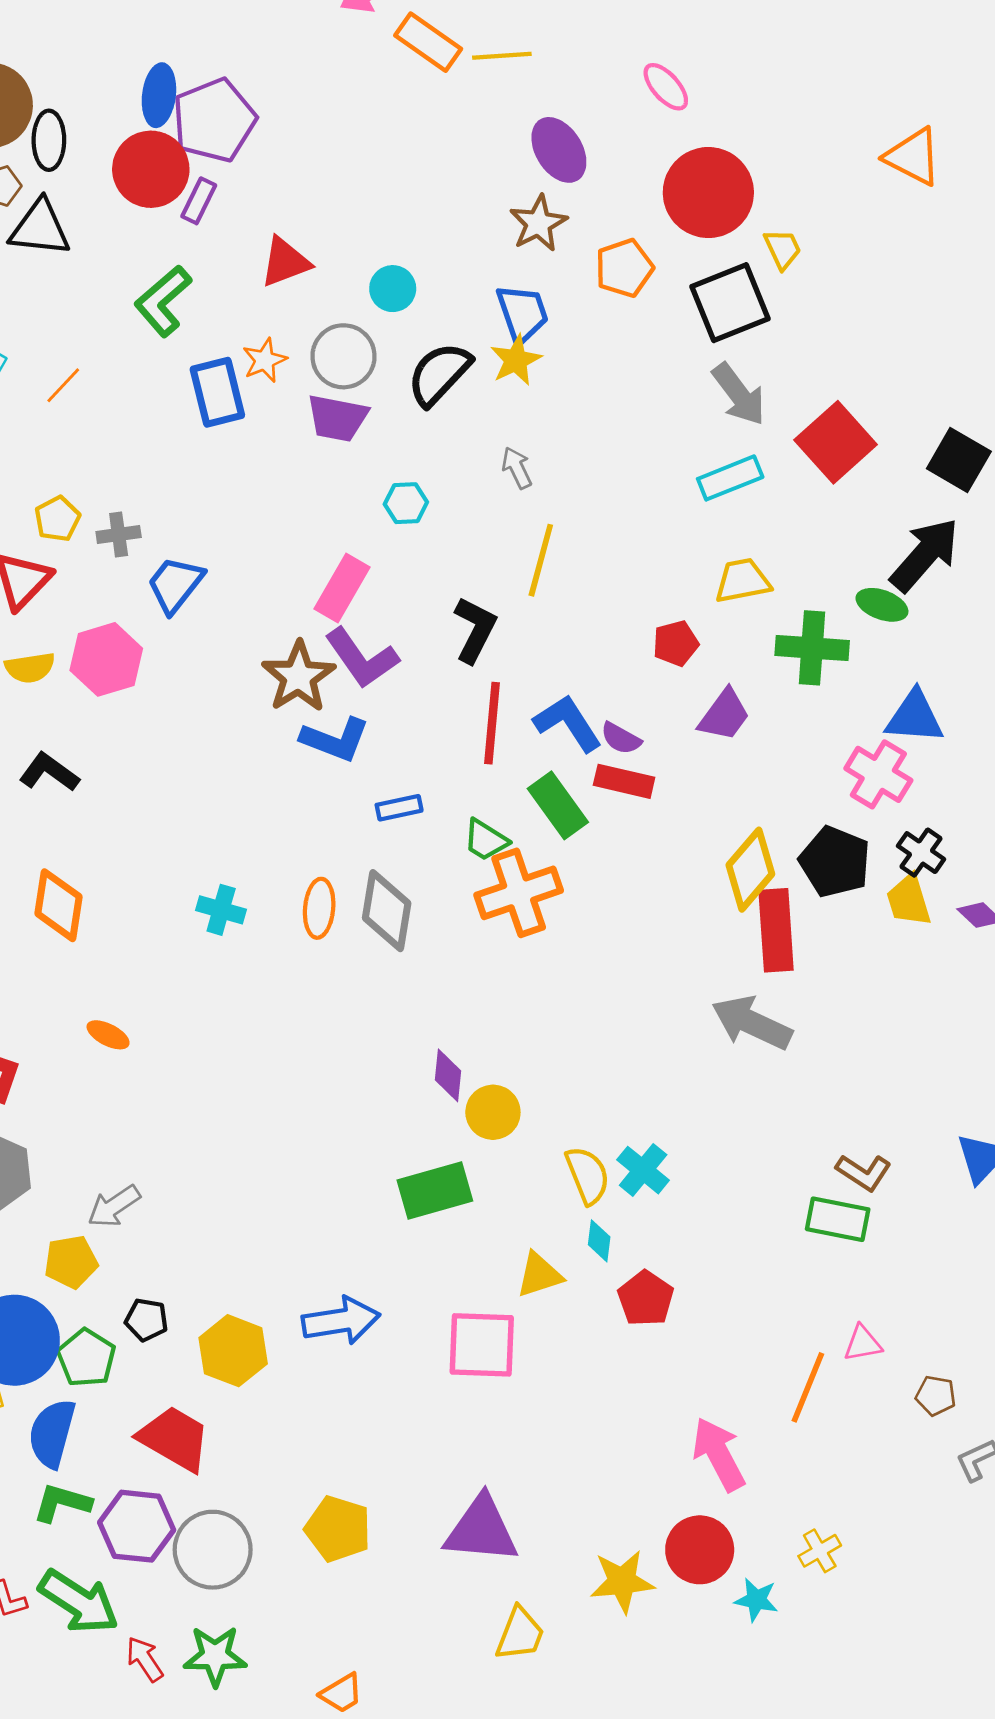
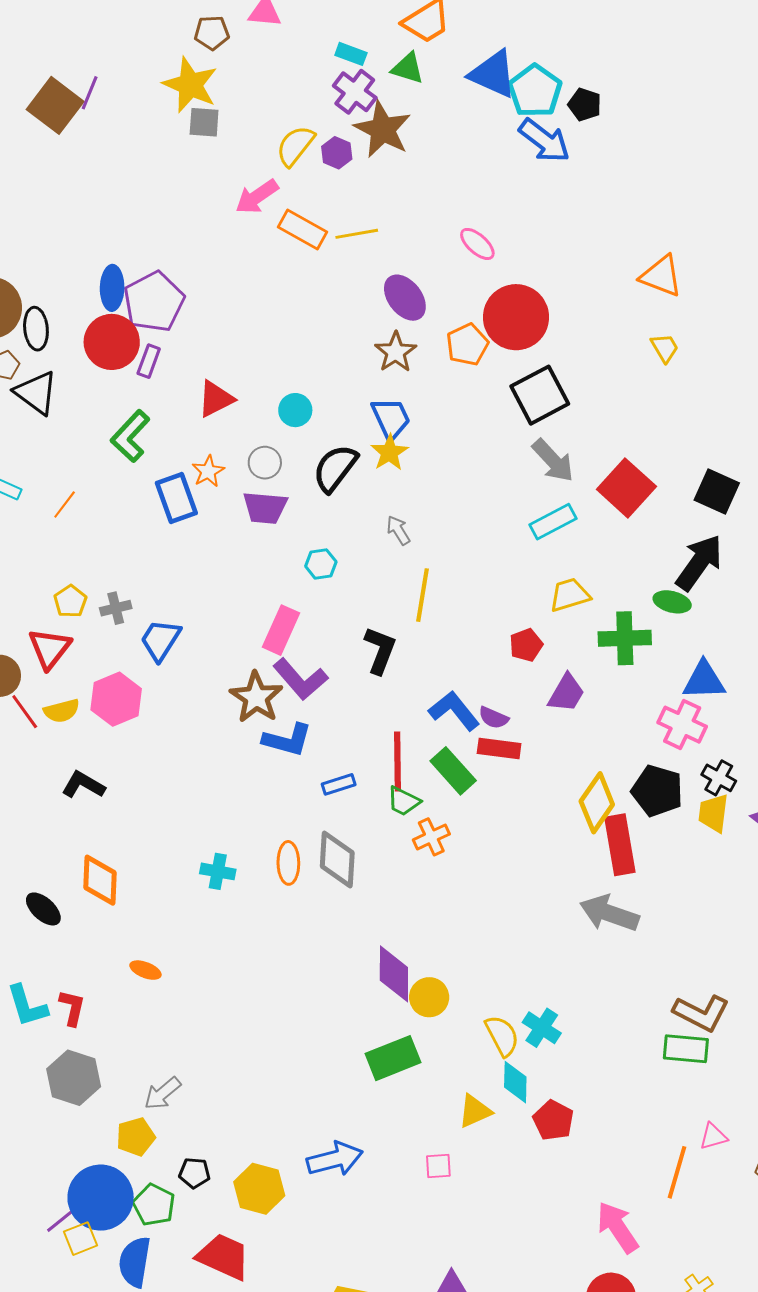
black triangle: (40, 228) -> (36, 393), turned 36
yellow trapezoid: (783, 249) -> (665, 348), moved
orange pentagon: (624, 268) -> (467, 345), moved
gray circle: (343, 356) -> (265, 463), size x0.7
red line: (492, 723) -> (398, 761), moved
orange cross: (519, 893) -> (431, 837), size x0.6
yellow trapezoid: (909, 900) -> (713, 813), turned 30
purple diamond: (448, 1075) -> (394, 974), size x1.5
brown L-shape: (864, 1172) -> (701, 1013), size x1.4
cyan diamond: (599, 1241) -> (515, 1082), size x1.4
pink square: (482, 1345) -> (438, 1166), size x0.5

